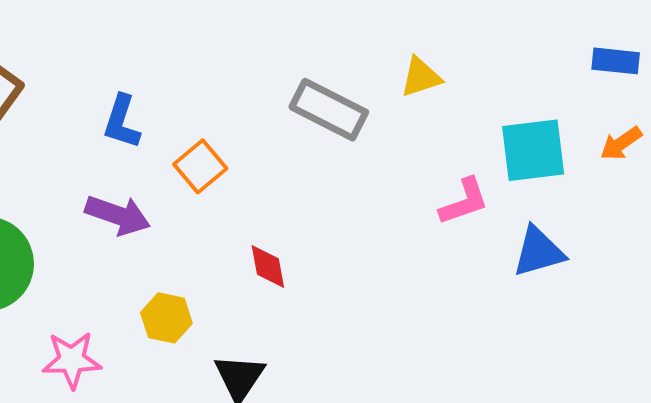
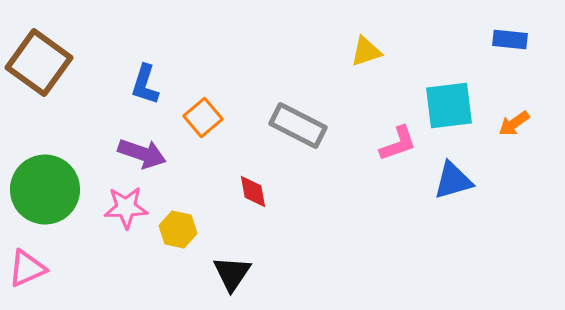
gray rectangle: (329, 110) -> (298, 126), moved
orange arrow: (621, 143) -> (514, 124), moved
pink star: (72, 360) -> (126, 208), moved

